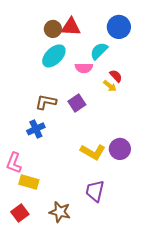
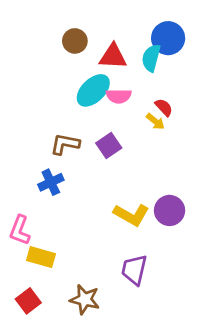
red triangle: (71, 27) -> (113, 57), moved
cyan semicircle: (99, 51) -> (151, 58), moved, turned -30
cyan ellipse: (54, 56) -> (93, 90), moved

